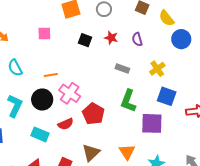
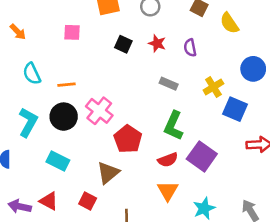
blue circle: (181, 39) -> (253, 69), moved
orange line: (51, 75) -> (66, 85), moved
blue square: (167, 96) -> (235, 109), moved
purple square: (152, 123) -> (202, 156), turned 30
red semicircle: (66, 124) -> (168, 160), moved
brown triangle: (91, 153) -> (108, 173), moved

